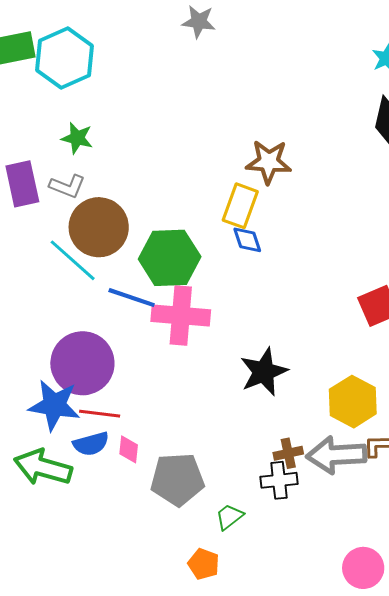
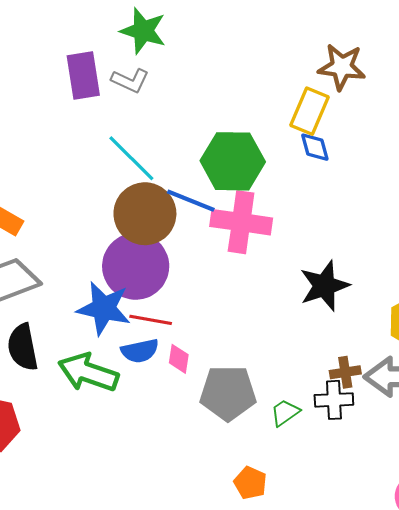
green star: (77, 138) -> (143, 31), size x1.4
brown circle: (99, 227) -> (145, 214), moved
green trapezoid: (229, 517) -> (285, 413), moved

